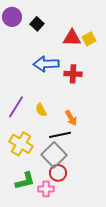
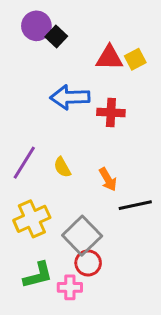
purple circle: (12, 17) -> (36, 26), moved
black line: (60, 135) -> (135, 205), moved
yellow cross: (21, 144) -> (32, 219), turned 35

